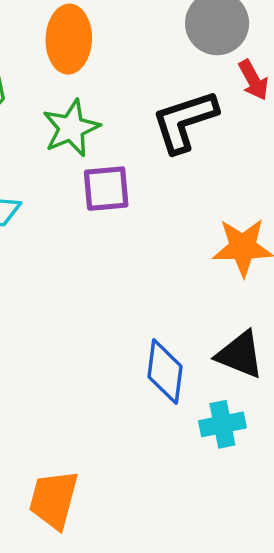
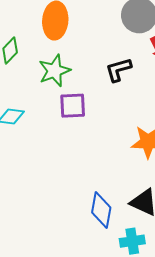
black L-shape: (185, 121) -> (118, 70), size x0.7

